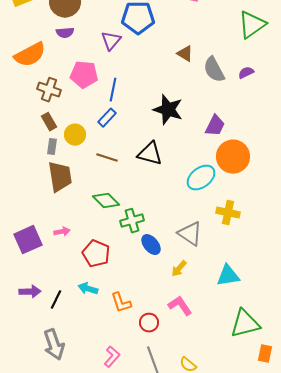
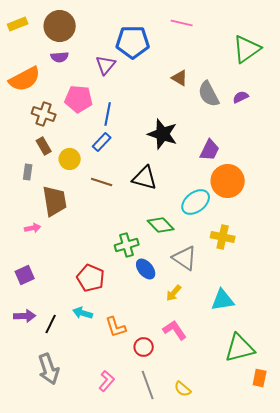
gray rectangle: (52, 147) -> (28, 172), moved
green diamond: (106, 201) -> (161, 225), moved
pink arrow: (62, 232) -> (33, 228), moved
purple square: (28, 240) -> (25, 275), moved, size x0.7

